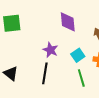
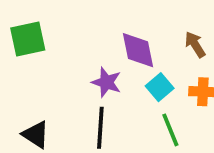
purple diamond: (68, 22) -> (138, 50), moved

